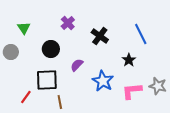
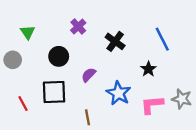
red line: (26, 97) -> (23, 104), moved, turned -64
brown line: (60, 102) -> (87, 117), moved

